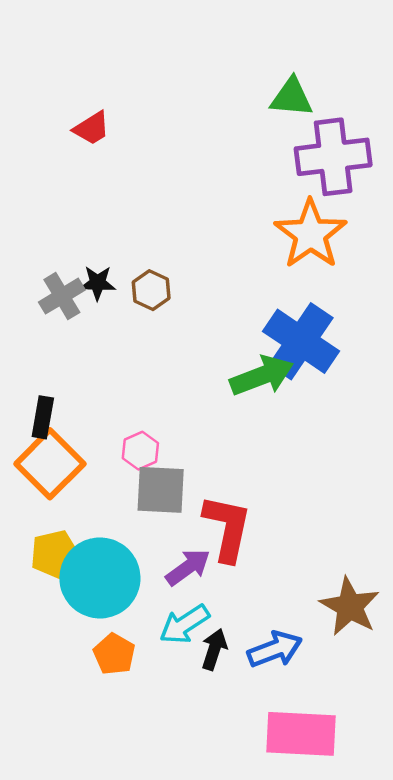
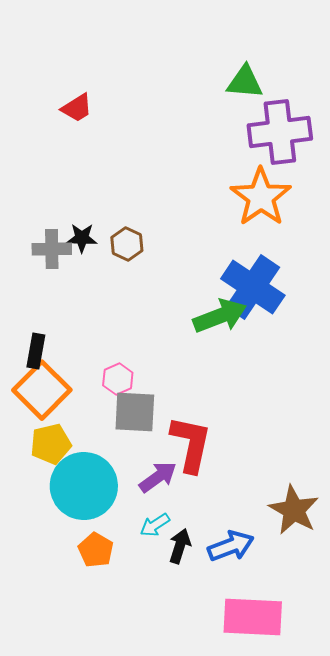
gray cross: (62, 296) -> (52, 249), turned 30
yellow pentagon: (55, 554) -> (51, 444), moved
cyan arrow: (184, 624) -> (155, 525), size x0.7

